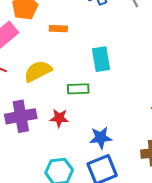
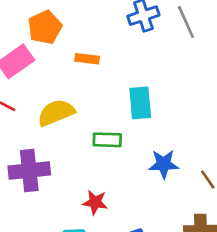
red star: (59, 118) -> (95, 202), moved
blue star: (101, 138) -> (164, 164), moved

